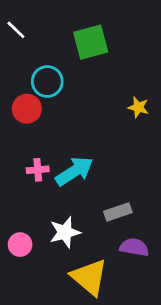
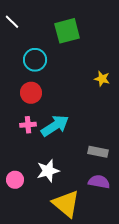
red circle: (27, 109) -> (31, 93), moved
gray rectangle: (118, 212) -> (98, 152), moved, turned 30

